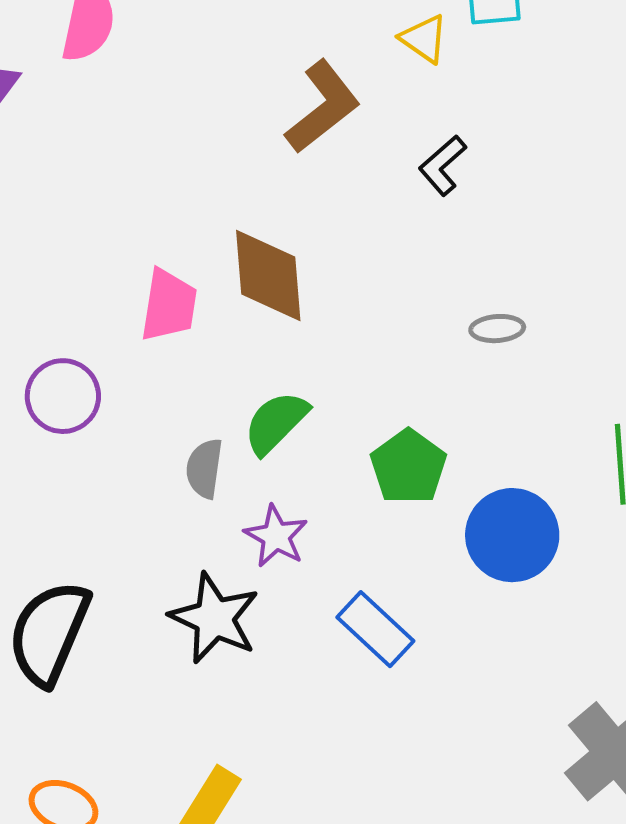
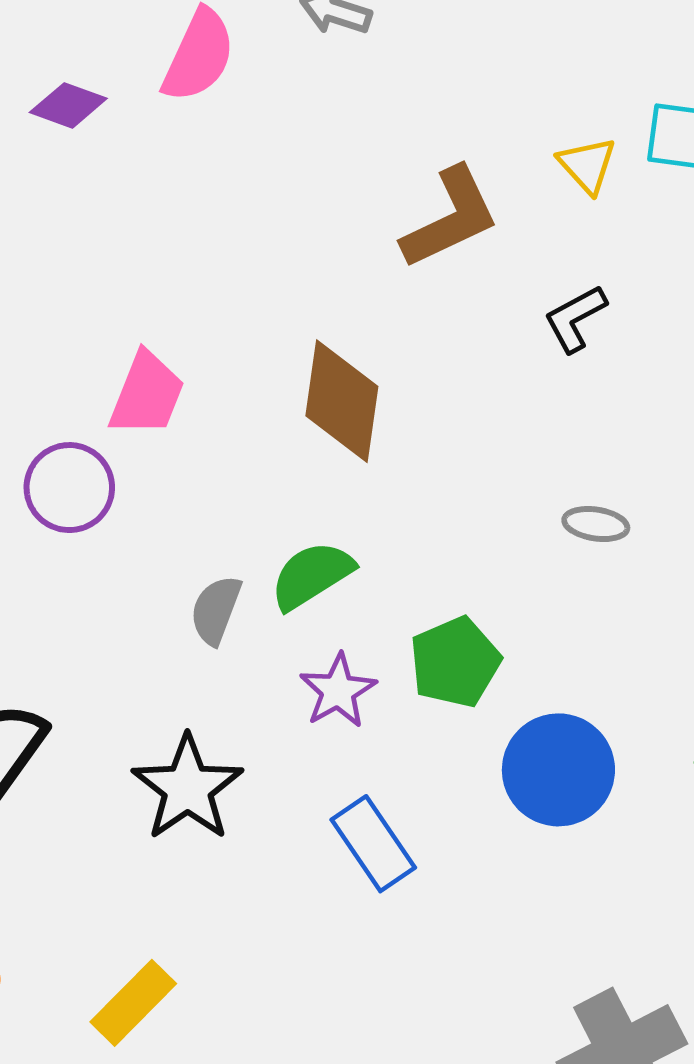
pink trapezoid: (169, 305) -> (147, 394), moved
purple star: (276, 536) -> (338, 691), moved

